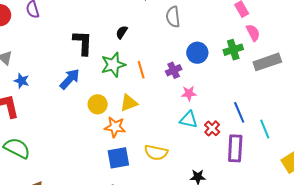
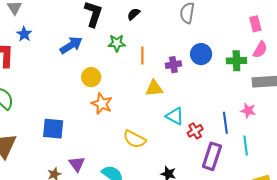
pink semicircle: (253, 33) -> (260, 50), turned 42
green star: (113, 65) -> (117, 43), size x0.7
pink star: (189, 93) -> (248, 111), moved
yellow triangle: (129, 103) -> (154, 88), moved
blue square: (118, 158) -> (53, 129), moved

